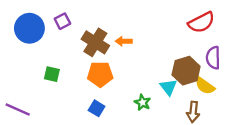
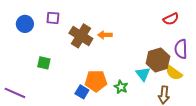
purple square: (62, 21) -> (53, 18), turned 32
red semicircle: (201, 22) -> (171, 19), size x0.7
blue circle: (29, 28) -> (25, 24), size x0.7
orange pentagon: (100, 74) -> (96, 81), moved

